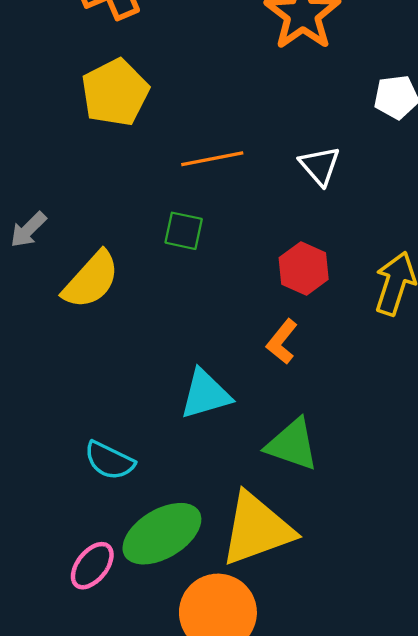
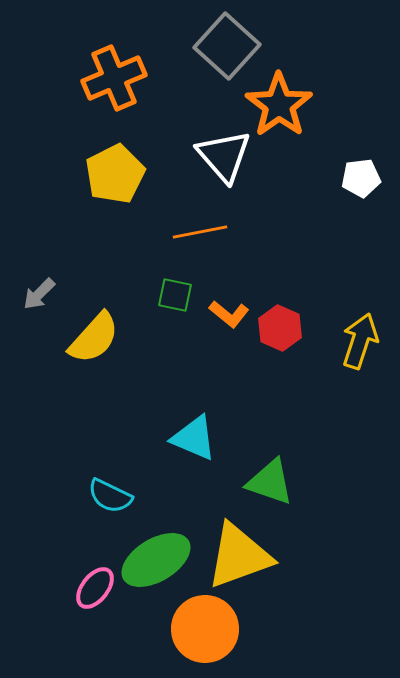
white triangle: (320, 166) -> (224, 156), moved, size x1.5
orange L-shape: (282, 342) -> (229, 314), moved, turned -90
cyan triangle: (205, 394) -> (194, 438), turned 39

